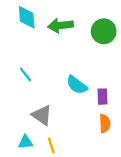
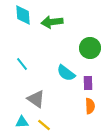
green circle: (104, 31) -> (90, 48), moved
yellow line: (51, 146) -> (44, 125), turned -32

